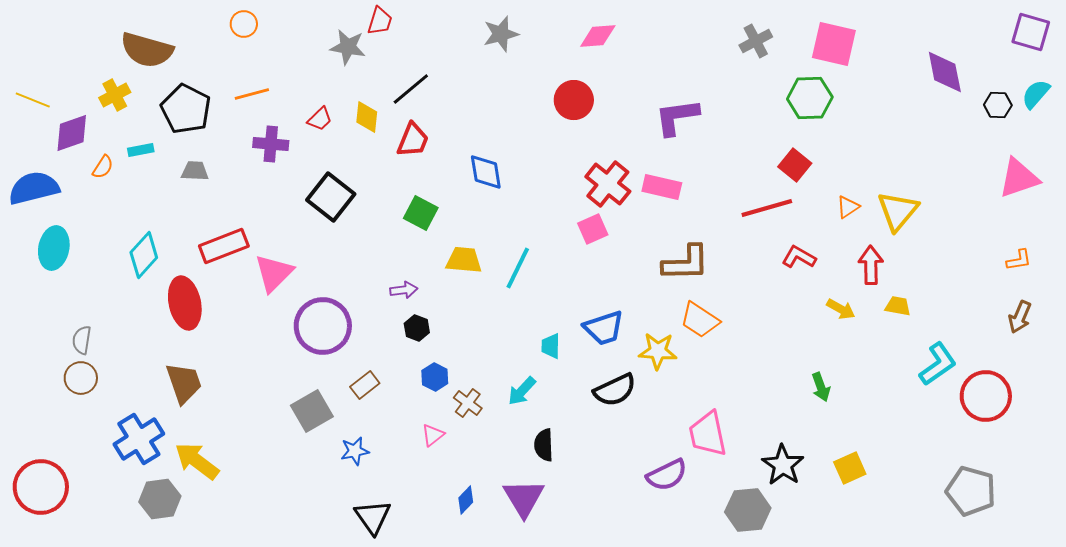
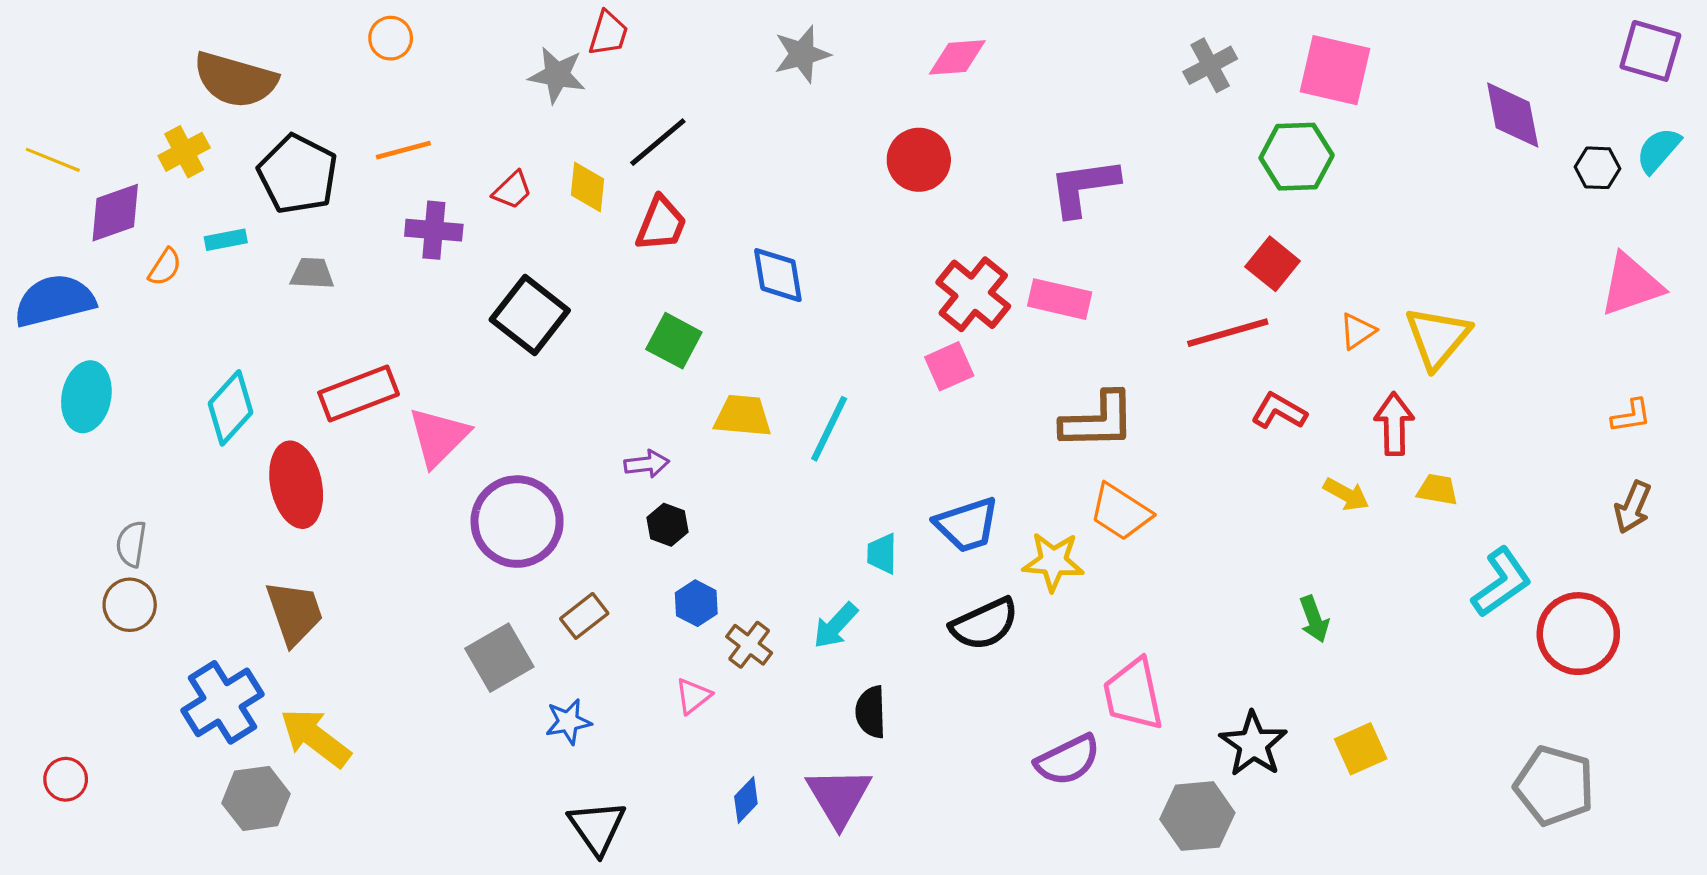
red circle: (41, 487) -> (66, 779), size x0.5

